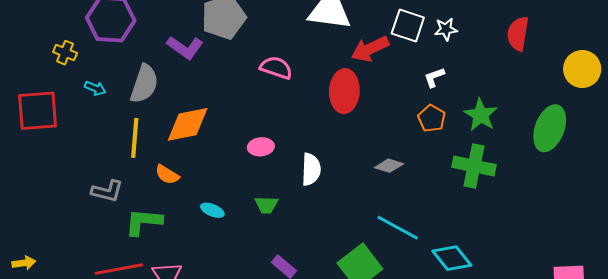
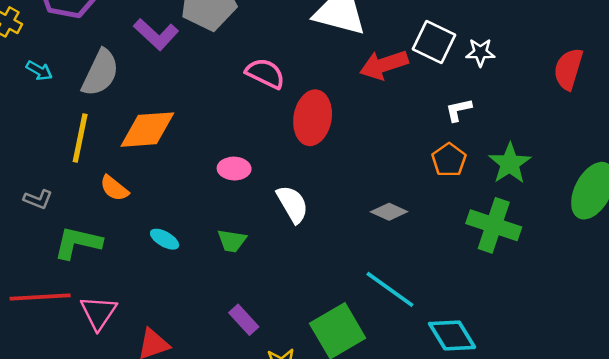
red ellipse: (344, 91) -> (313, 118), moved
white semicircle: (311, 169) -> (292, 204), turned -40
gray L-shape: (107, 191) -> (38, 199), size x0.7

